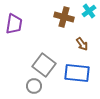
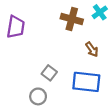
gray square: (44, 65) -> (49, 73), size x0.6

